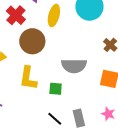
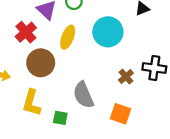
gray semicircle: (74, 66) -> (83, 95), turned 60

